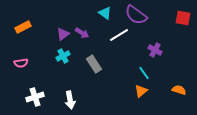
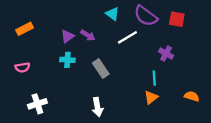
red square: (183, 18) -> (177, 19), moved
cyan cross: (63, 56) -> (67, 60), turned 32
cyan line: (144, 73) -> (154, 78), turned 32
white arrow: (70, 100) -> (97, 107), moved

